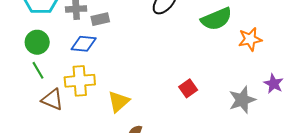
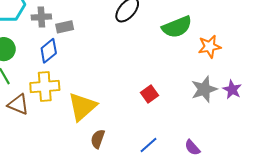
blue diamond: (84, 44) -> (49, 51), turned -45
gray star: (242, 100) -> (204, 89), moved
yellow triangle: (119, 102) -> (82, 107), size x1.4

